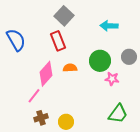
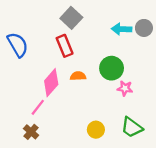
gray circle: (129, 57) -> (144, 28), moved
green trapezoid: (118, 114) -> (132, 127), turned 90
brown cross: (41, 118) -> (31, 132), moved, turned -32
yellow circle: (66, 122) -> (96, 130), moved

